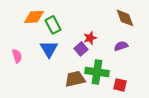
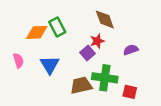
orange diamond: (34, 17) -> (37, 32), moved
brown diamond: (125, 18) -> (105, 19), moved
blue triangle: (49, 49) -> (50, 65), moved

